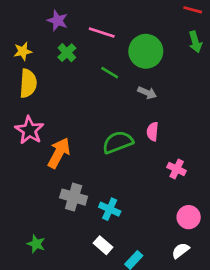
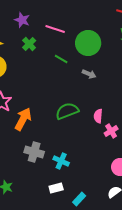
pink semicircle: (152, 132) -> (98, 116), moved
pink cross: (177, 169) -> (111, 131), turned 32
white rectangle: (103, 245) -> (56, 188), turned -56

